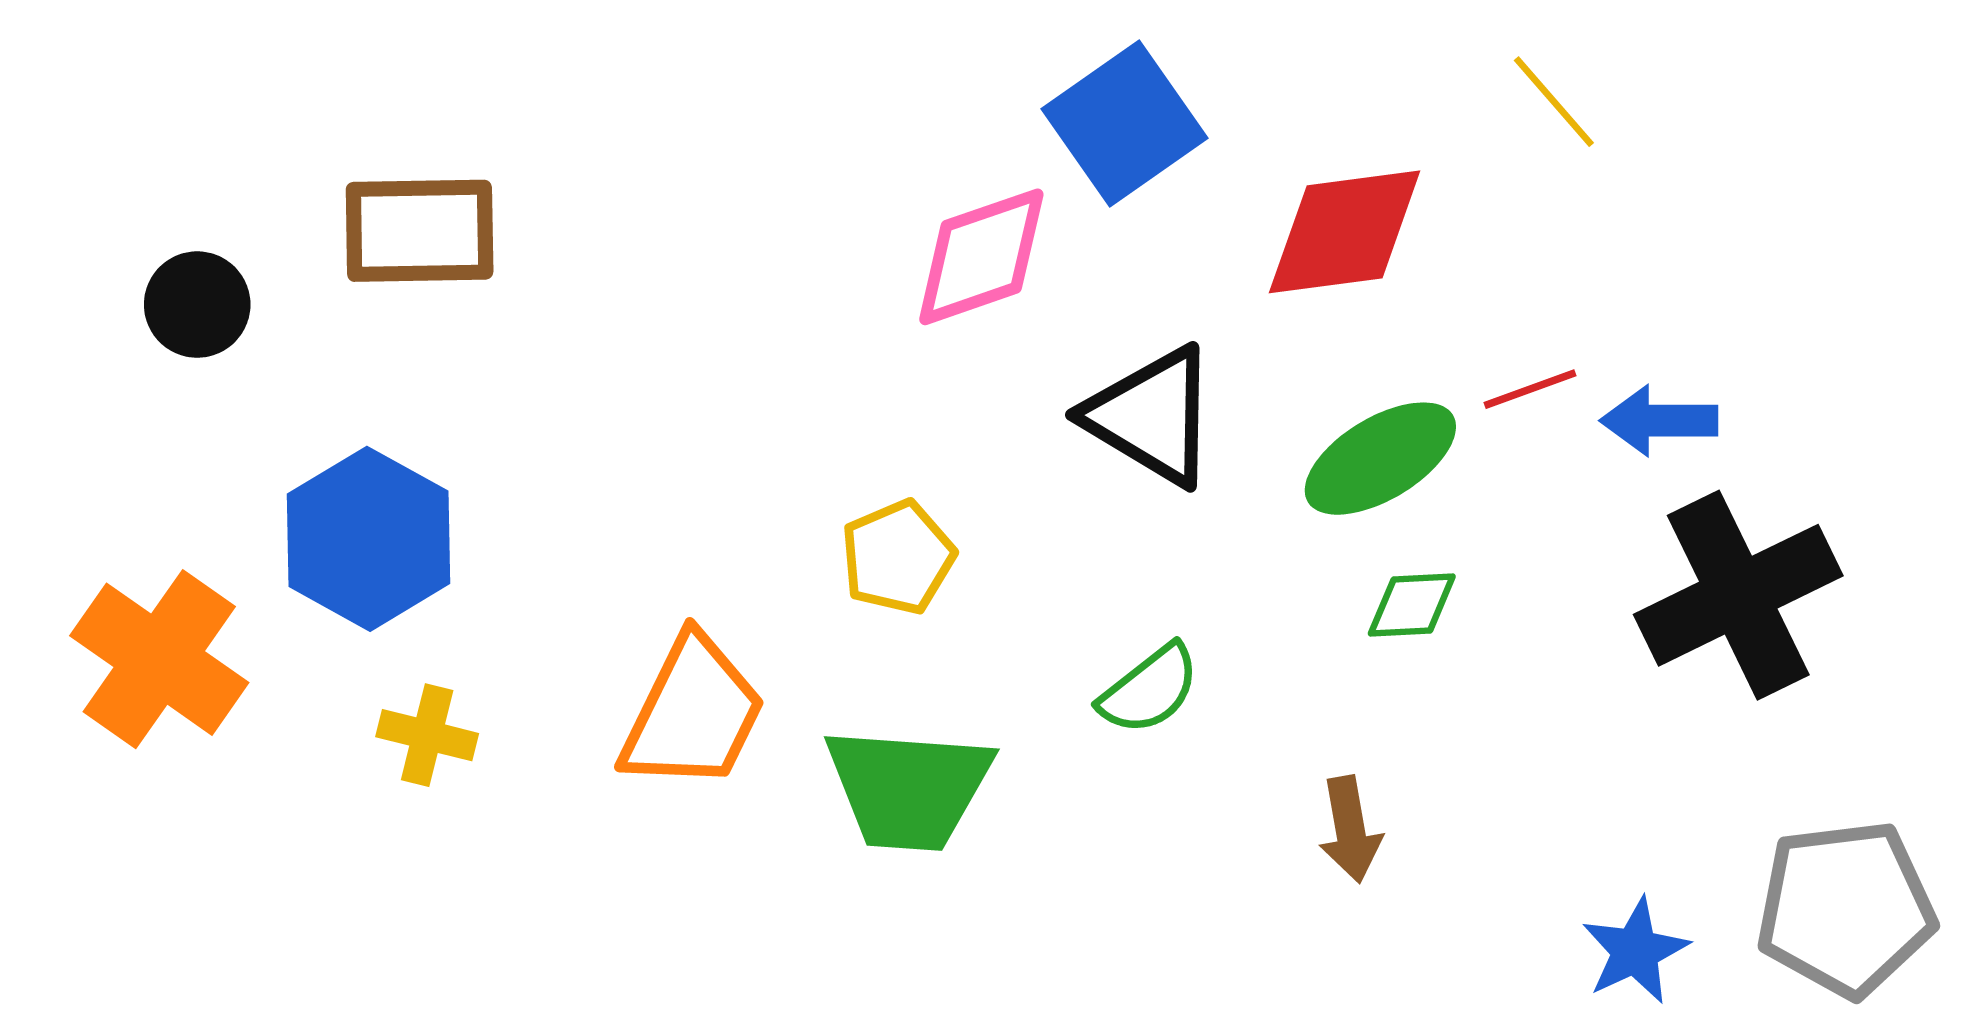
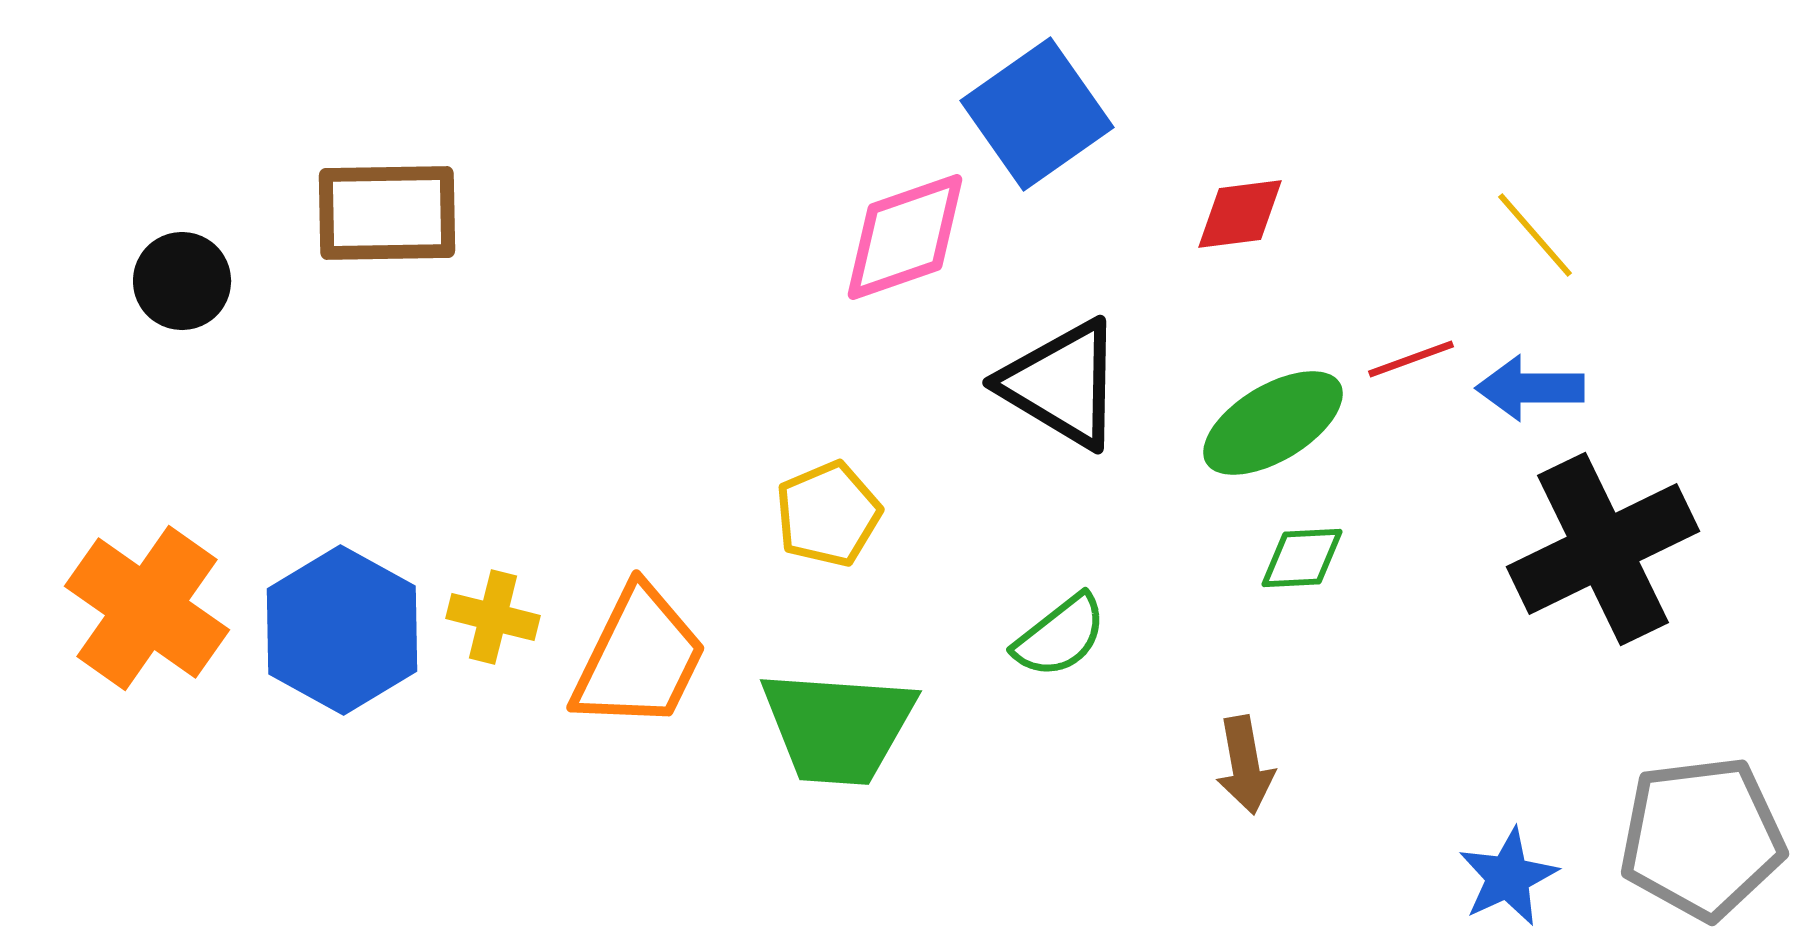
yellow line: (1554, 102) -> (1535, 235), moved
red diamond: (1345, 232) -> (1240, 214), size x0.6
blue hexagon: (369, 539) -> (342, 630), moved
yellow cross: (427, 735) -> (493, 617), moved

